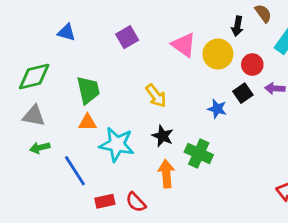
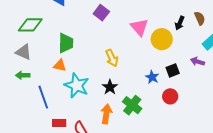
purple square: (127, 37) -> (101, 13), turned -35
red circle: (252, 65) -> (170, 96), moved
purple arrow: (275, 88) -> (197, 62), moved

